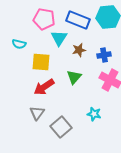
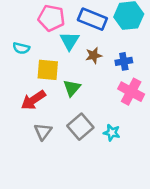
green triangle: (74, 77) -> (72, 88), moved
red arrow: (44, 87) -> (33, 100), moved
gray square: (61, 127) -> (80, 127), moved

